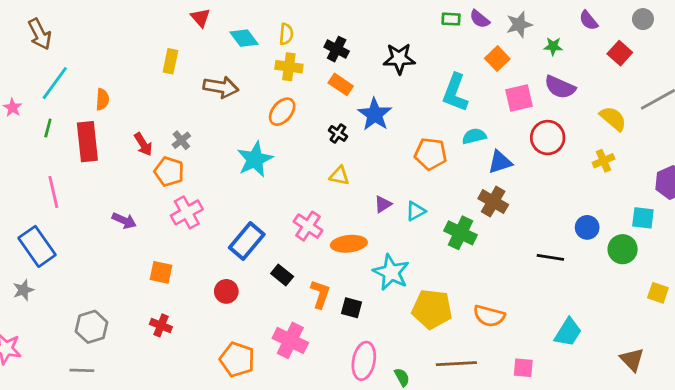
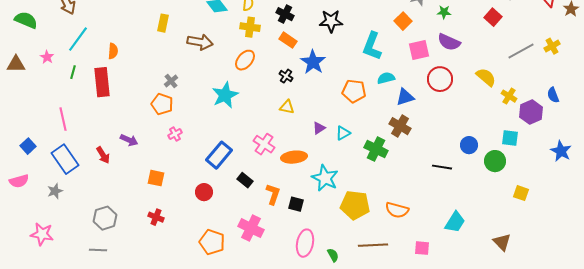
yellow semicircle: (613, 118) -> (486, 77), moved
red arrow: (143, 144) -> (103, 155), moved
yellow cross: (603, 161) -> (509, 96), moved, turned -35
pink line: (53, 192) -> (63, 119), moved
pink cross: (187, 212) -> (175, 134), size x0.6

